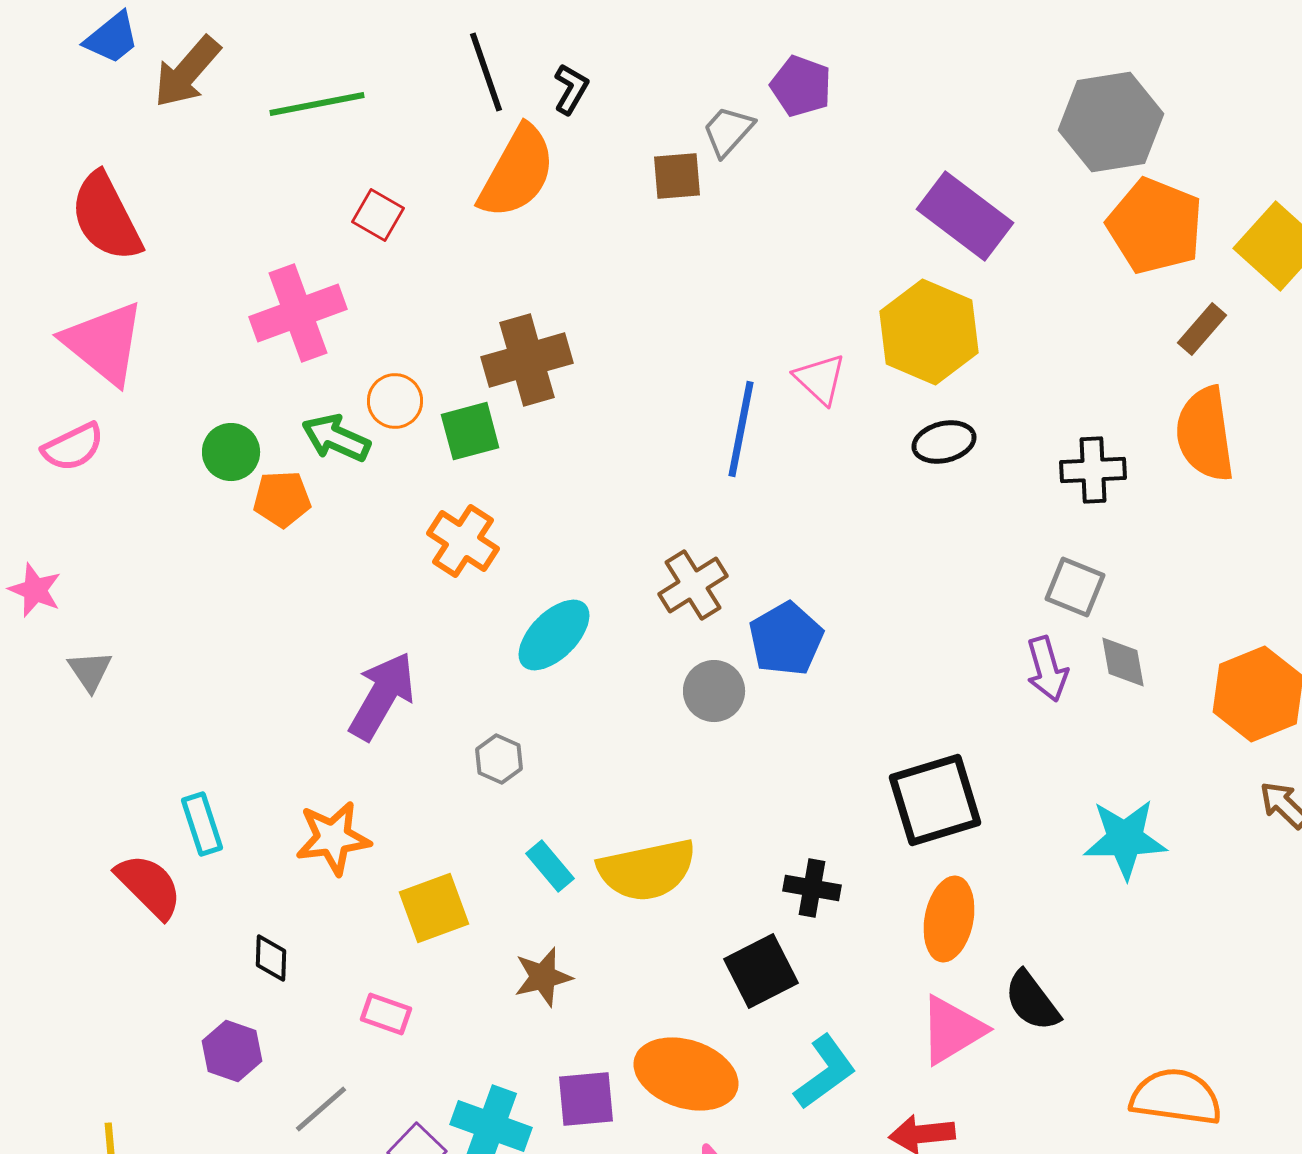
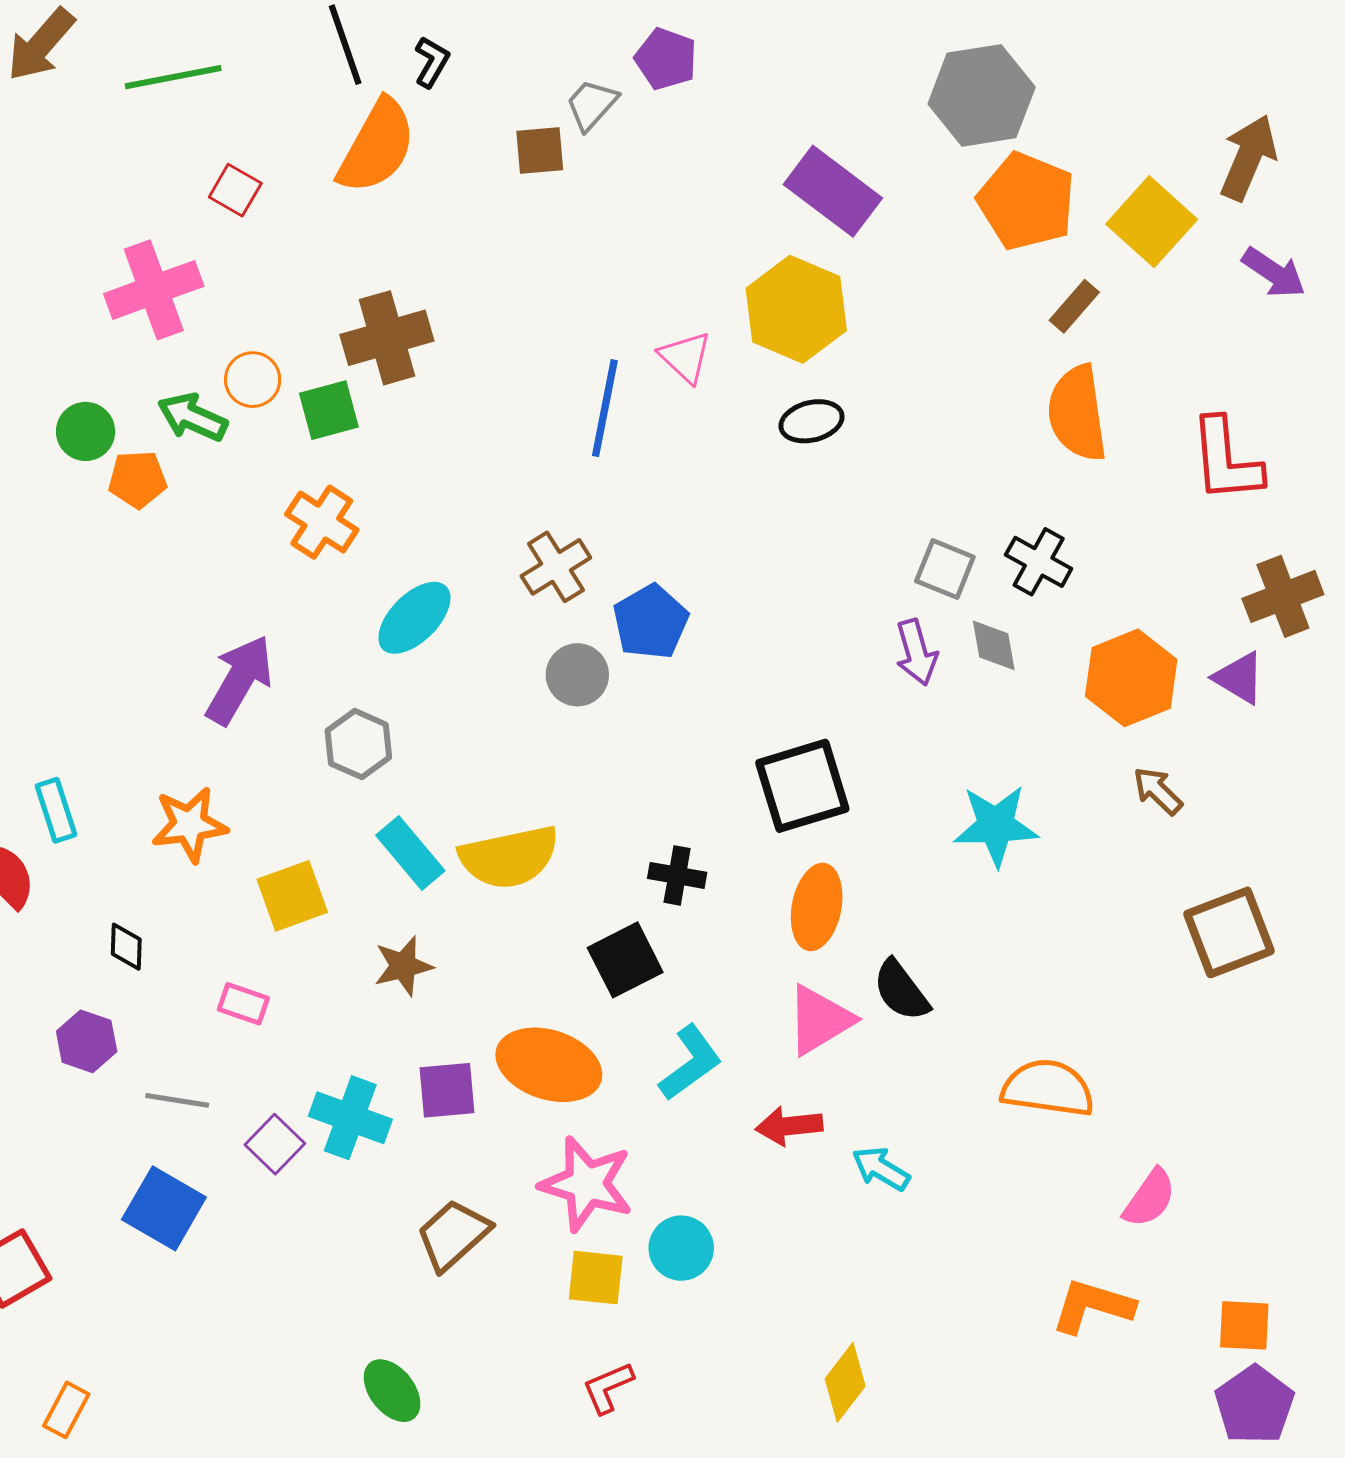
black cross: (1093, 470) -> (1039, 562), moved, turned 32
gray hexagon: (499, 759) -> (358, 744), size x1.4
cyan rectangle: (550, 866) -> (410, 853), size x1.4
gray line: (321, 1109) -> (177, 1100), turned 50

